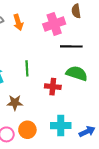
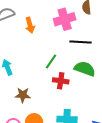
orange arrow: (18, 22) -> (30, 25), moved
green line: (27, 68) -> (51, 62), moved, turned 35

